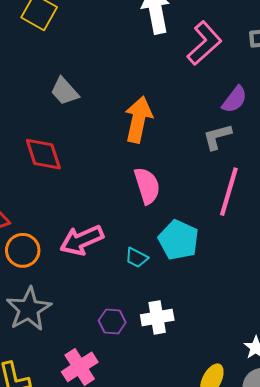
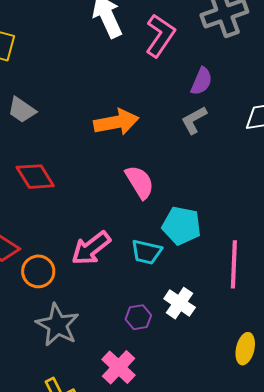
gray trapezoid: (65, 91) -> (22, 110), moved
orange arrow: (138, 119) -> (116, 122), turned 81
pink line: (229, 192) -> (234, 264), moved
cyan trapezoid: (137, 258) -> (146, 252), size x1.4
white cross: (157, 317) -> (180, 303), turned -32

